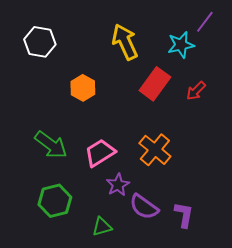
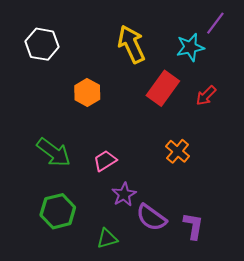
orange cross: (155, 150) -> (178, 151), moved, size x0.7
pink trapezoid: (100, 153) -> (105, 161), size x0.7

